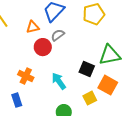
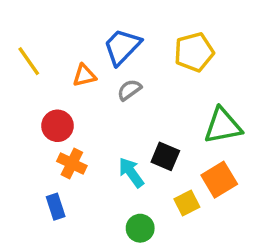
red circle: (43, 47) -> (57, 126), moved
black square: (87, 69) -> (165, 156), moved
orange square: (108, 85) -> (219, 180), turned 30

